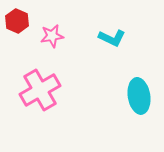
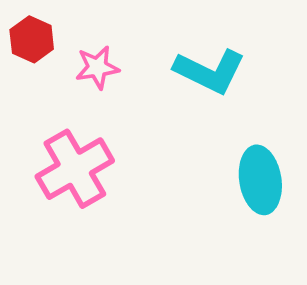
cyan L-shape: (112, 38) -> (210, 71), size x1.4

